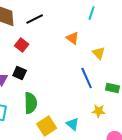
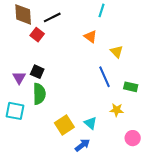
cyan line: (92, 13) -> (101, 10), moved
red square: (22, 45) -> (37, 35), moved
green semicircle: (31, 103) -> (39, 94), moved

